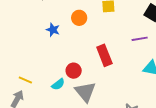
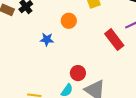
red rectangle: (104, 55) -> (114, 40), moved

